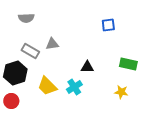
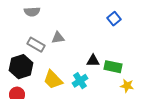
blue square: (108, 25) -> (114, 19), turned -32
green rectangle: (128, 64) -> (113, 67), moved

